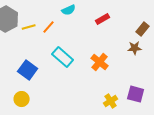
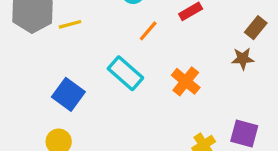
orange line: (49, 27) -> (148, 31), moved

